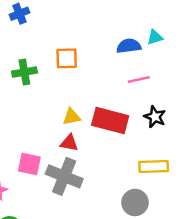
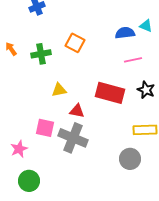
cyan triangle: (155, 37) -> (146, 26), turned 40
orange square: (67, 58) -> (75, 43), turned 30
yellow triangle: (72, 117) -> (59, 90), moved

